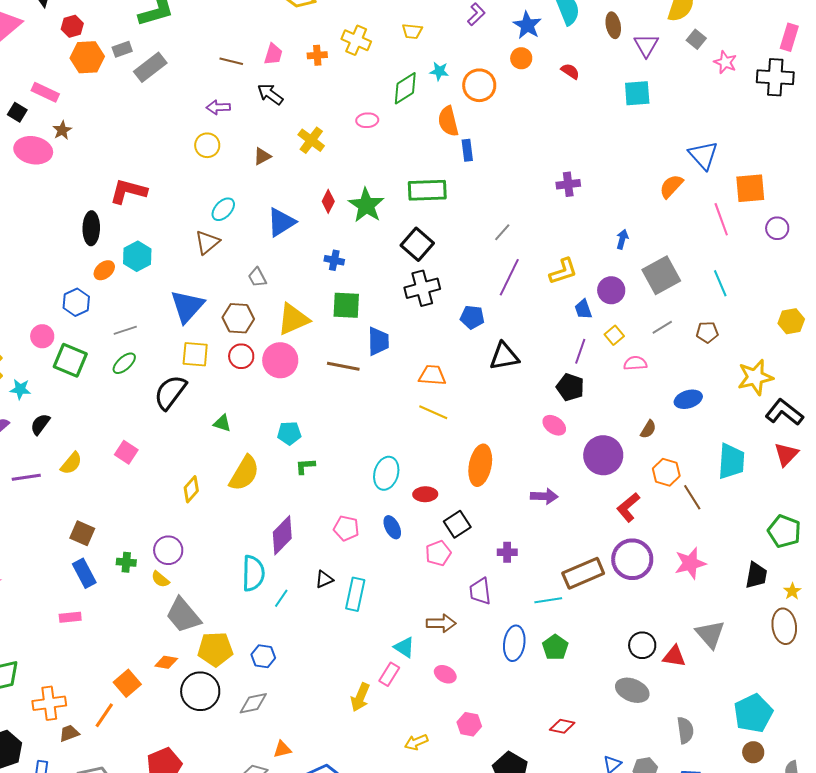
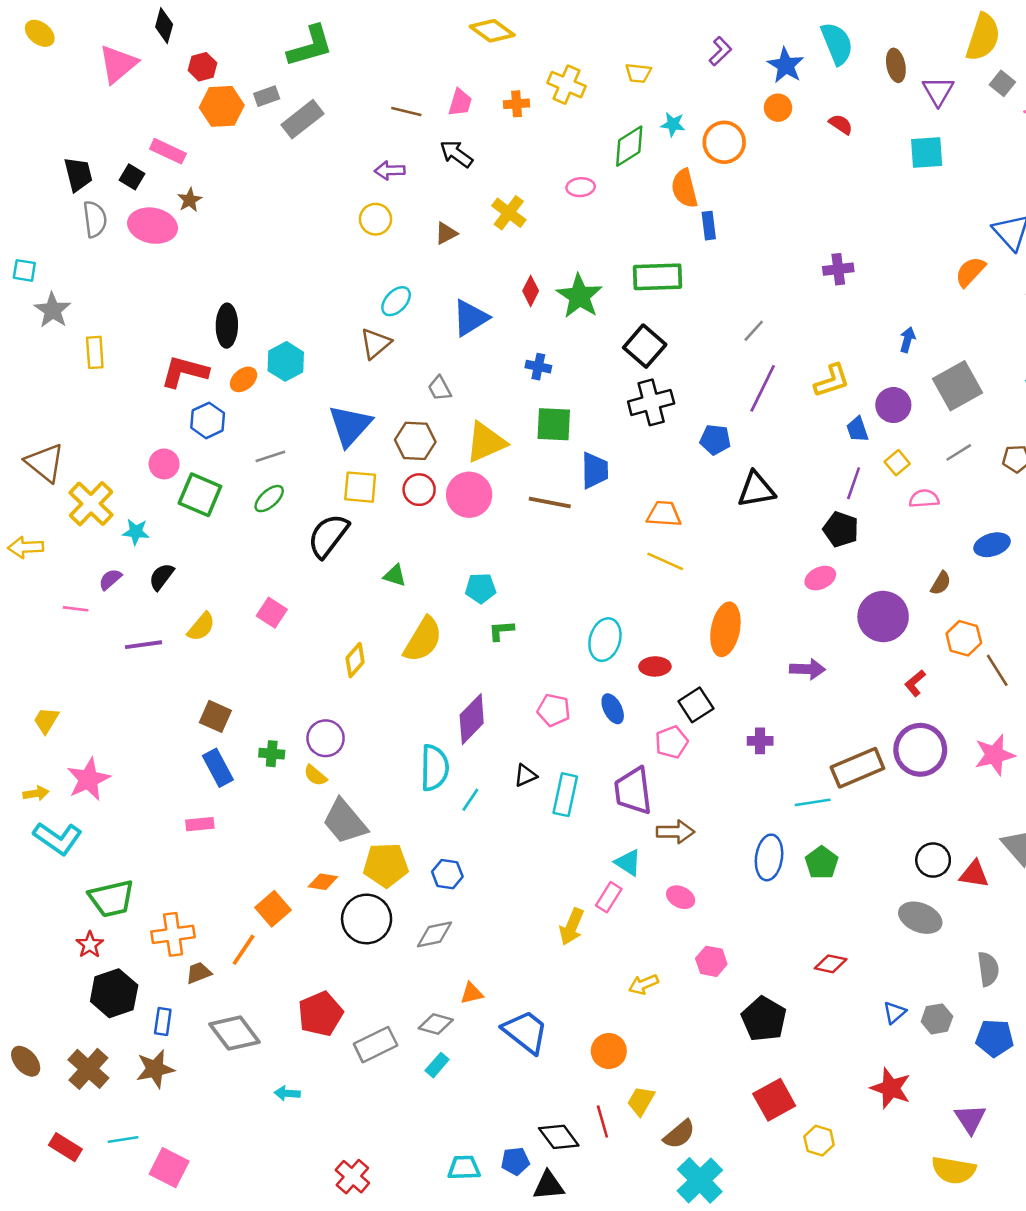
red L-shape: (128, 191) -> (185, 372), moved
pink ellipse: (554, 425) -> (820, 578), turned -60
red L-shape: (628, 507) -> (915, 683), size x0.7
purple trapezoid: (480, 591) -> (633, 791), moved, size x1.4

